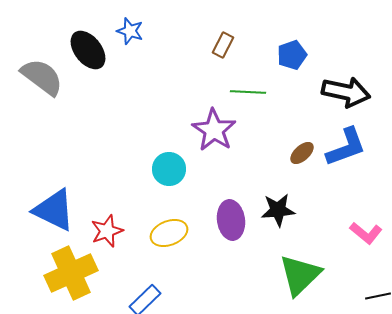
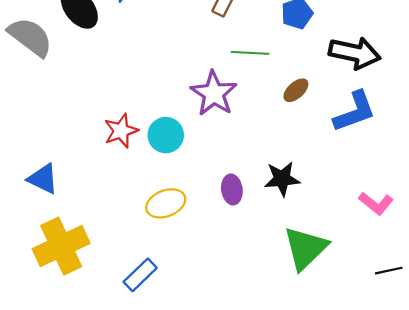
brown ellipse: (302, 153) -> (296, 90), moved
blue triangle: (54, 210) -> (43, 179), size x0.7
purple ellipse: (231, 220) -> (232, 189), size x0.7
red star: (107, 231) -> (121, 131), moved

